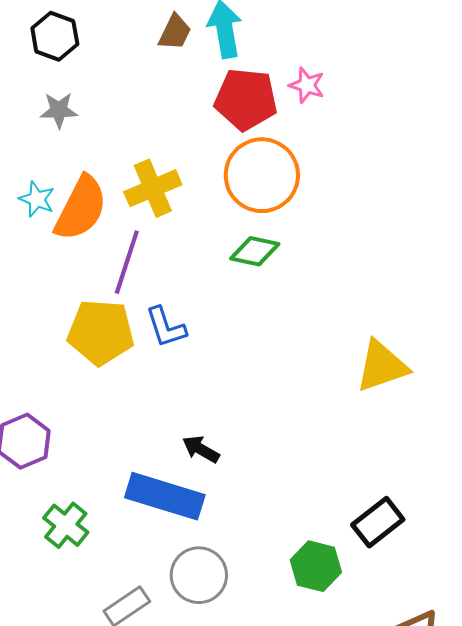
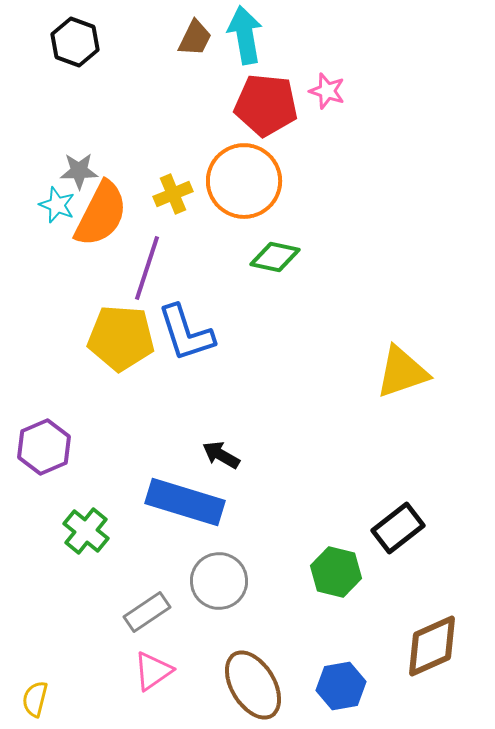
gray star: (59, 110) -> (79, 171), moved
orange circle: (262, 175) -> (244, 181), moved
yellow cross: (153, 188) -> (173, 194), size x0.7
blue L-shape: (166, 327) -> (186, 333), size x1.4

